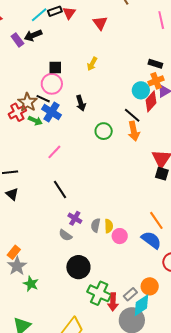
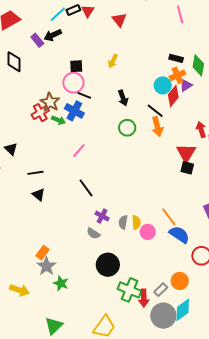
black line: (43, 99) -> (84, 95), moved
black arrow: (81, 103) -> (123, 98), moved
orange line: (156, 220) -> (169, 217), moved
cyan diamond: (141, 305) -> (183, 310), moved

